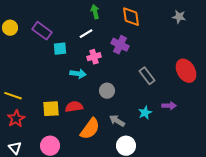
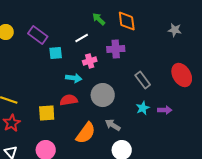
green arrow: (95, 12) -> (99, 19), moved, turned -32
gray star: (179, 17) -> (175, 30), moved
purple cross: (120, 45) -> (116, 49), turned -30
gray circle: (107, 91) -> (103, 95), size x1.5
red semicircle: (74, 107) -> (69, 100), moved
cyan star: (145, 113) -> (143, 108), moved

